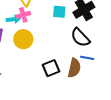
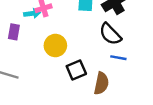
yellow circle: (23, 39) -> (55, 46), moved
brown semicircle: (74, 68) -> (101, 83), moved

